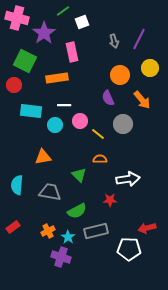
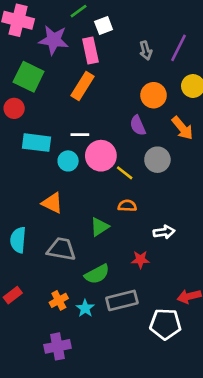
purple star: (44, 33) -> (54, 40), turned -30
pink rectangle: (72, 52) -> (90, 50), moved
orange rectangle: (57, 78) -> (82, 86), moved, turned -50
pink circle: (80, 121) -> (101, 156), size x1.5
orange triangle: (43, 157) -> (52, 203), turned 36
green triangle: (79, 175) -> (100, 227), turned 42
white arrow: (128, 179) -> (164, 232), size x0.7
purple cross: (61, 257) -> (58, 346), moved, turned -30

